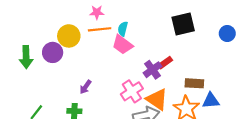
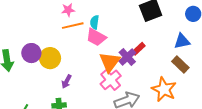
yellow circle: (69, 36) -> (50, 58), moved
brown rectangle: (194, 83) -> (180, 64), moved, turned 48
orange triangle: (157, 99) -> (110, 62), moved, turned 40
blue triangle: (211, 101) -> (182, 41), moved

